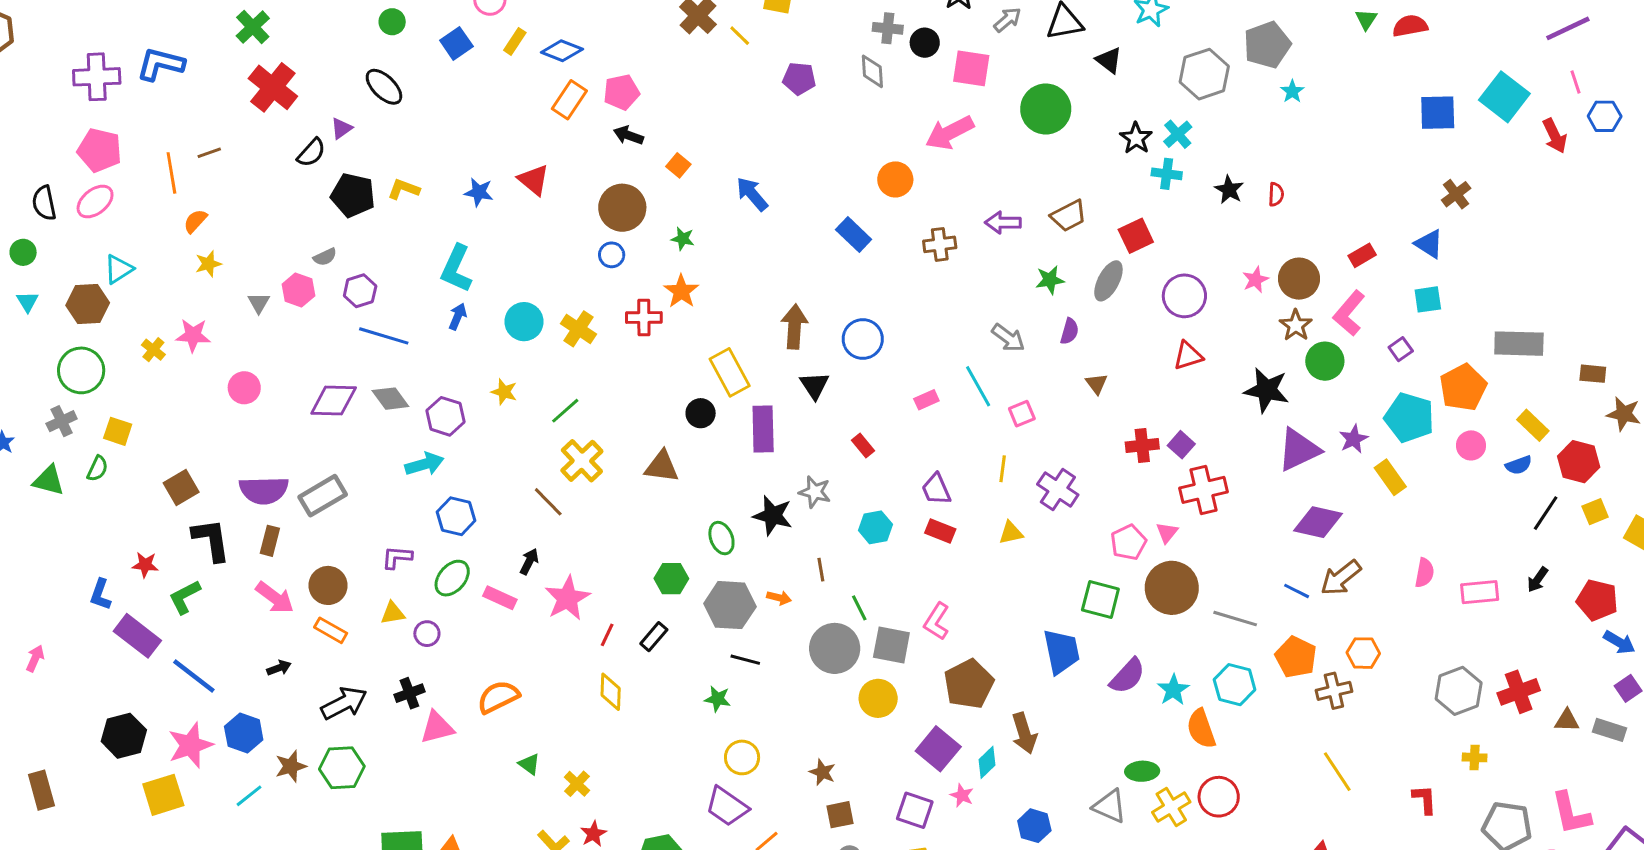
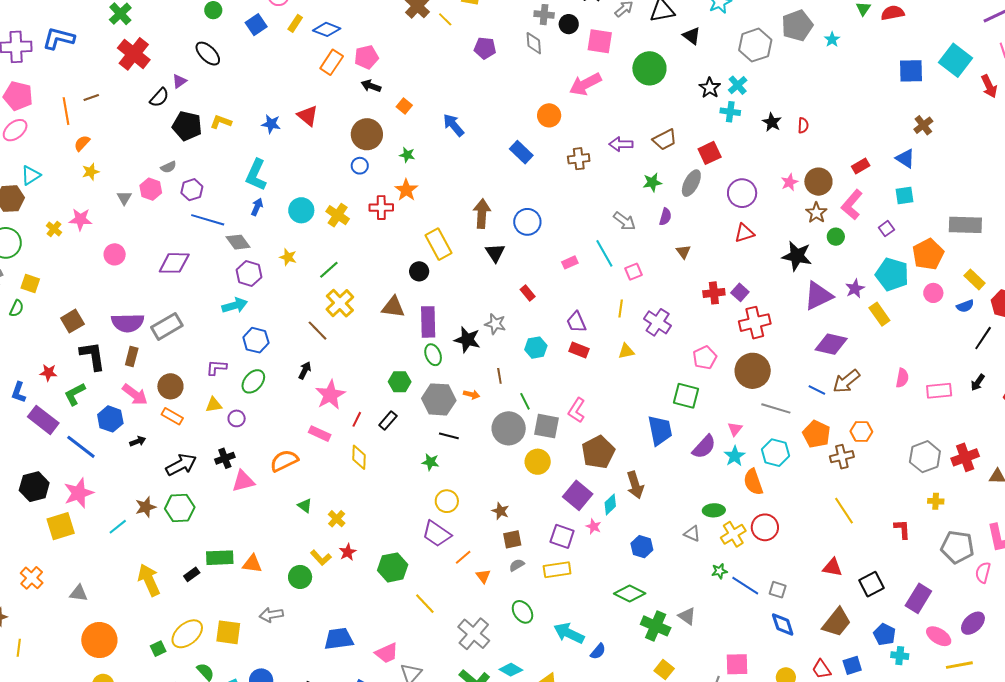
cyan star: (1292, 91) -> (832, 39), moved
green circle: (1325, 361) -> (836, 237), size x0.7
gray diamond: (390, 399) -> (238, 242), moved
purple rectangle: (763, 429) -> (428, 322), moved
pink triangle: (1167, 533) -> (735, 429), moved
brown circle: (1172, 588) -> (753, 371), moved
pink rectangle: (500, 598) -> (320, 434), moved
blue hexagon: (244, 733) -> (110, 419), moved
gray triangle: (1110, 806) -> (692, 534), size x0.7

